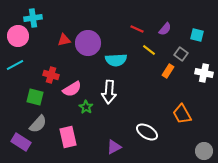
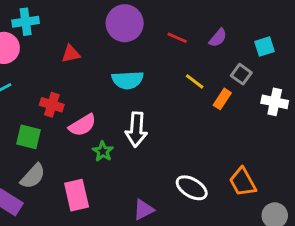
cyan square: (197, 35) -> (265, 46), turned -32
purple circle: (88, 43) -> (125, 23), moved
yellow line: (149, 50) -> (195, 81), moved
cyan semicircle: (116, 60) -> (128, 80), moved
orange trapezoid: (182, 114) -> (243, 182), moved

